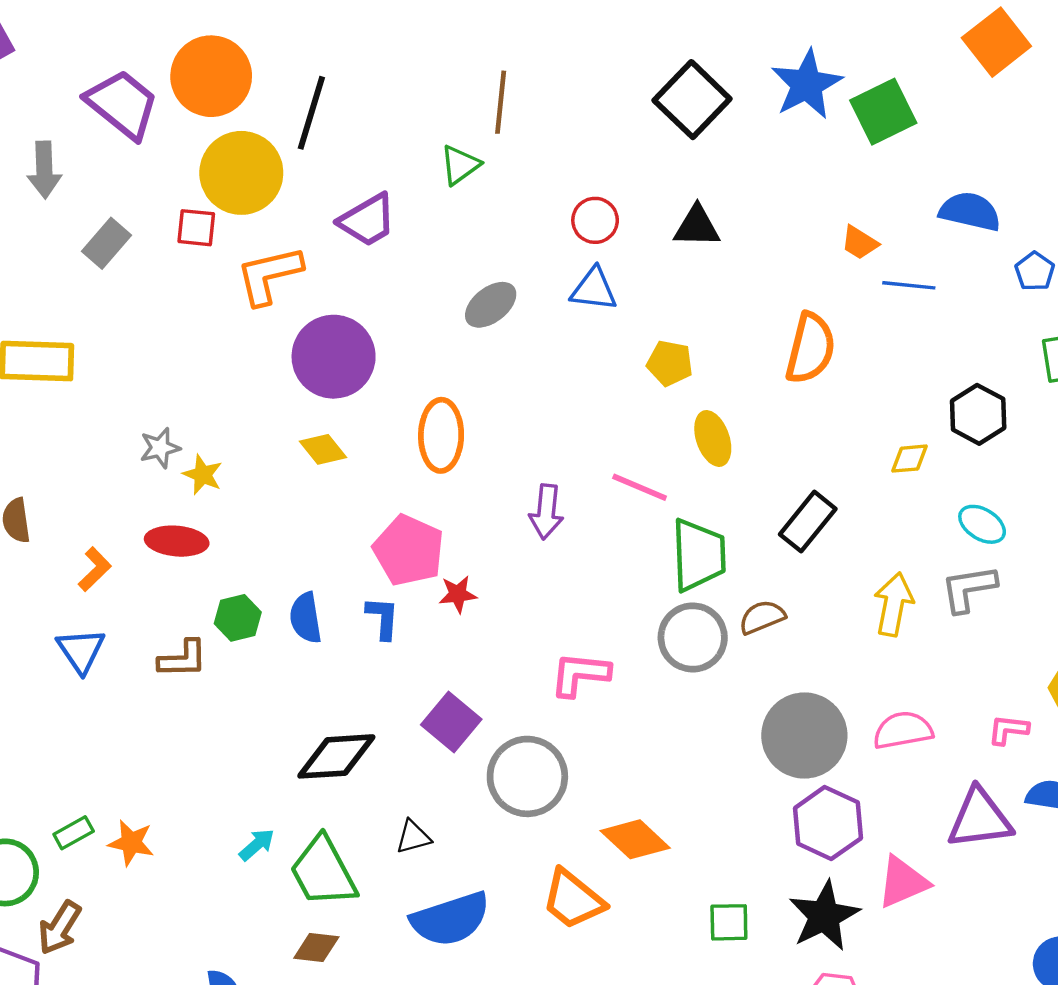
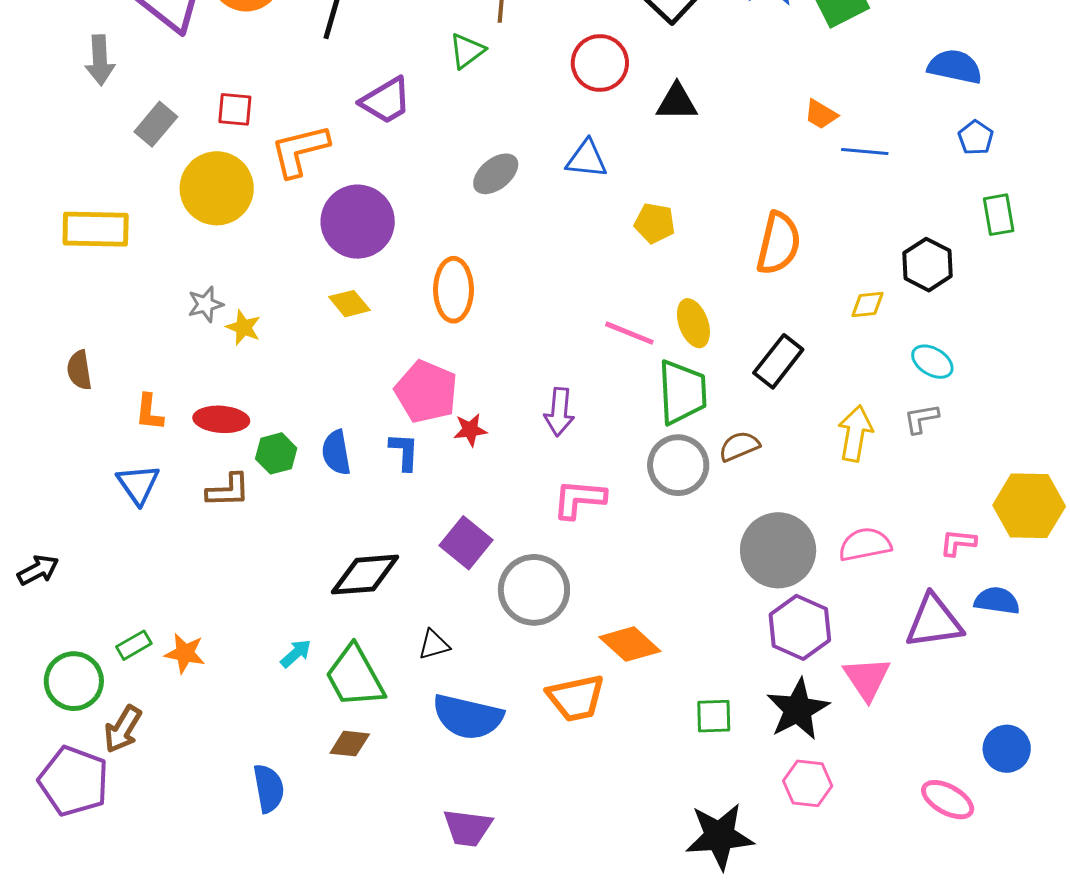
yellow circle: (241, 173) -> (217, 188), moved
blue semicircle: (970, 212) -> (955, 67), moved
red circle: (595, 220) -> (600, 63), moved, size x1.4
orange semicircle: (810, 348) -> (779, 243), moved
yellow ellipse: (713, 438) -> (693, 323), moved
purple arrow: (546, 512) -> (559, 412), moved
red ellipse: (177, 541) -> (221, 419), moved
orange L-shape: (95, 569) -> (149, 412), turned 141
gray L-shape: (969, 589) -> (921, 419), size x0.7
pink triangle: (903, 882) -> (867, 678), turned -40
orange trapezoid: (573, 899) -> (576, 698), turned -50
blue semicircle: (450, 919) -> (468, 717), turned 32

